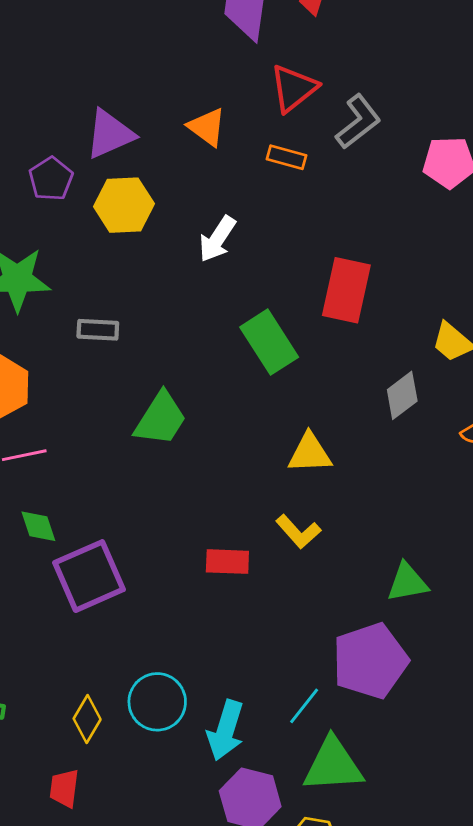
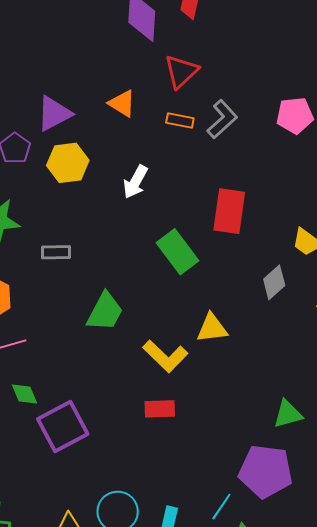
gray L-shape: (358, 122) -> (222, 119), moved
yellow L-shape: (298, 532) -> (165, 356), moved, size x1.4
purple pentagon: (370, 661) -> (266, 471), turned 30

